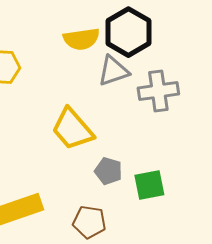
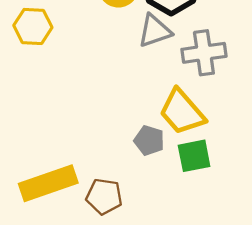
yellow trapezoid: (72, 129) -> (182, 112), moved
brown pentagon: (89, 222) -> (104, 196), moved

